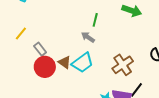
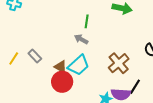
yellow line: (21, 33) -> (14, 58), moved
red circle: (45, 67) -> (62, 82), moved

